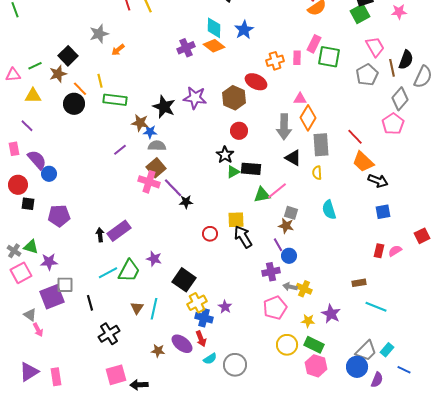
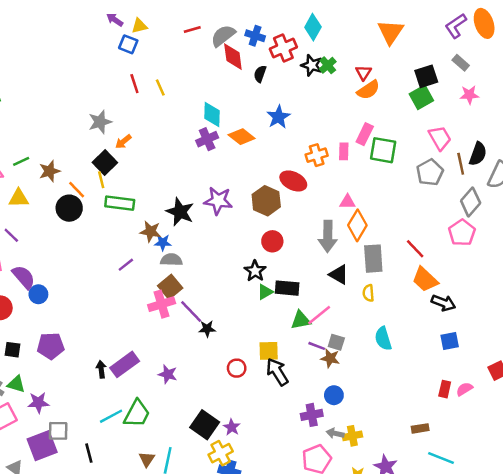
cyan diamond: (214, 28) -> (212, 114), moved
black square: (68, 56) -> (105, 163), moved
pink cross: (149, 182) -> (162, 304), turned -35
black square: (28, 204) -> (13, 350), moved
purple line: (278, 245) -> (317, 346), moved, turned -40
purple star: (154, 259) -> (168, 374), moved
yellow cross: (304, 289) -> (352, 436), turned -35
purple star: (225, 307) -> (232, 427), moved

